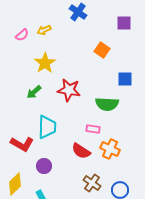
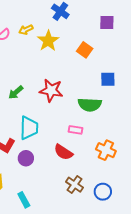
yellow star: (45, 63) -> (48, 41), moved
orange cross: (110, 149) -> (106, 150), moved
purple circle: (44, 166) -> (26, 158), moved

